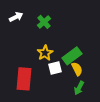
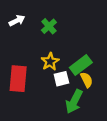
red rectangle: (24, 79) -> (18, 79), moved
green arrow: (79, 88) -> (74, 101), moved, size x1.5

